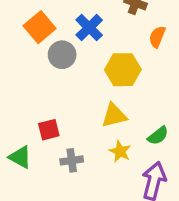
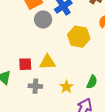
yellow triangle: (114, 115) -> (47, 62), moved
green semicircle: (158, 136) -> (92, 82), turned -40

